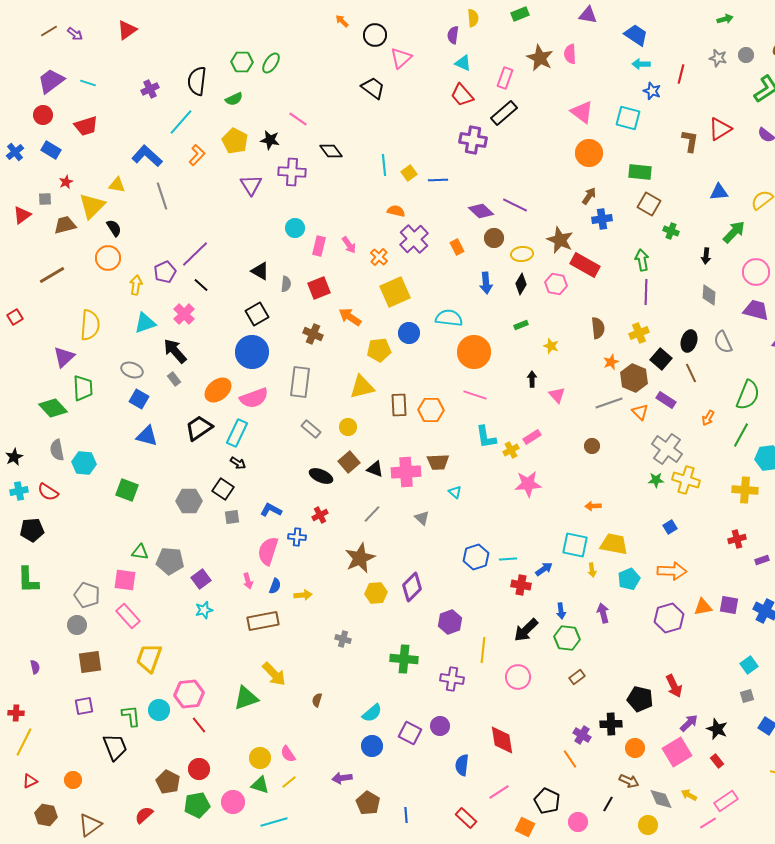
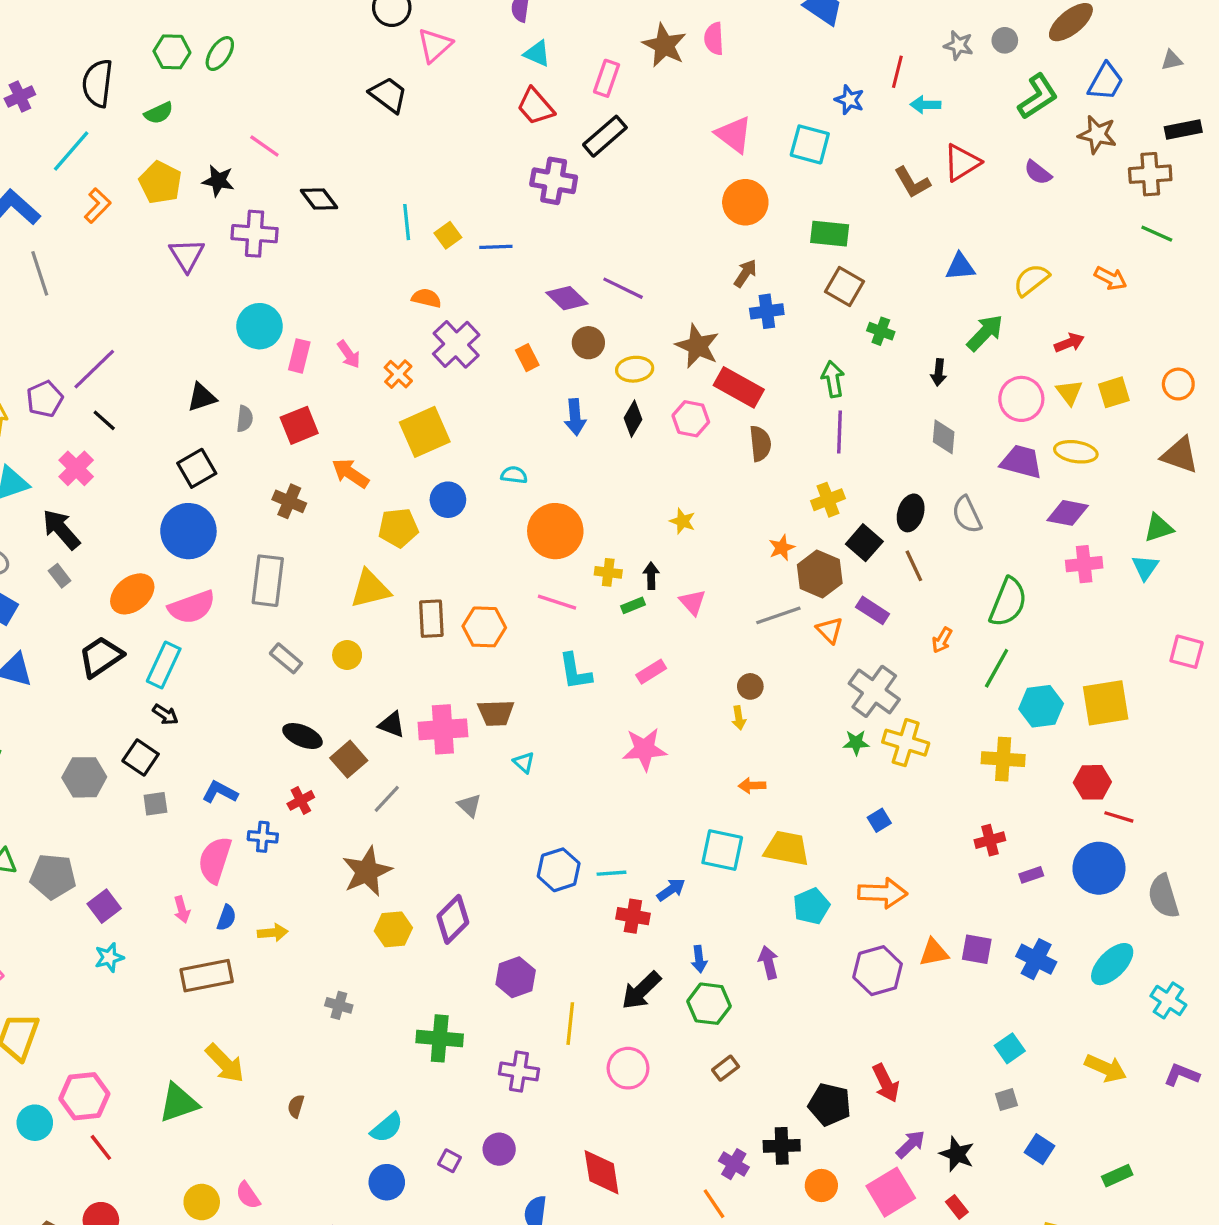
cyan arrow: (641, 64) -> (925, 105), moved
brown L-shape: (690, 141) -> (912, 182), turned 140
cyan circle: (295, 228) -> (260, 326), size x1.4
black triangle: (260, 271) -> (202, 397), turned -48
cyan semicircle: (449, 318) -> (514, 475), size x0.6
green rectangle: (521, 325) -> (633, 605), moved
brown semicircle: (598, 328) -> (760, 444), moved
yellow cross: (511, 450) -> (608, 572), moved, turned 35
brown square: (349, 462) -> (349, 759), moved
yellow arrow: (592, 570) -> (739, 718), moved
purple square: (410, 733) -> (450, 1161), size x0.6

